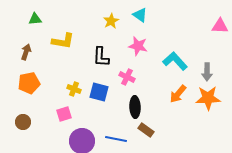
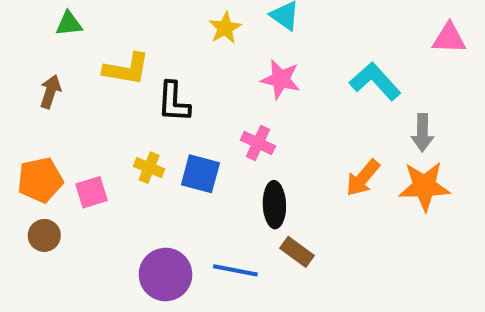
black L-shape: (101, 57) -> (174, 102), moved
cyan L-shape: (175, 61) -> (375, 81), moved
orange pentagon: (29, 83) -> (40, 180), moved
pink square: (64, 114) -> (92, 192), moved

